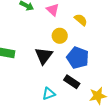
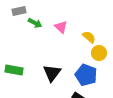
yellow circle: (60, 36) -> (99, 53), moved

